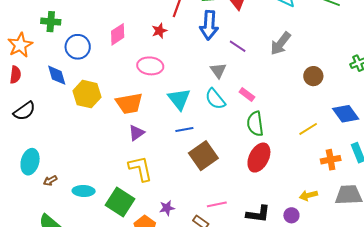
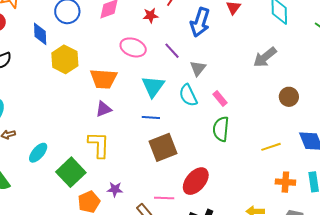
purple line: (238, 46) -> (172, 51), moved
red ellipse: (259, 158) -> (196, 181), moved
cyan ellipse: (84, 191) -> (38, 153), turned -65

